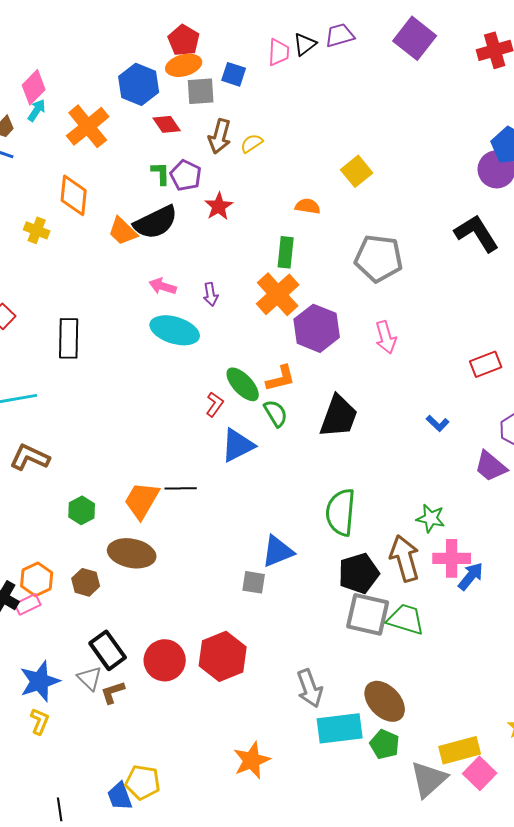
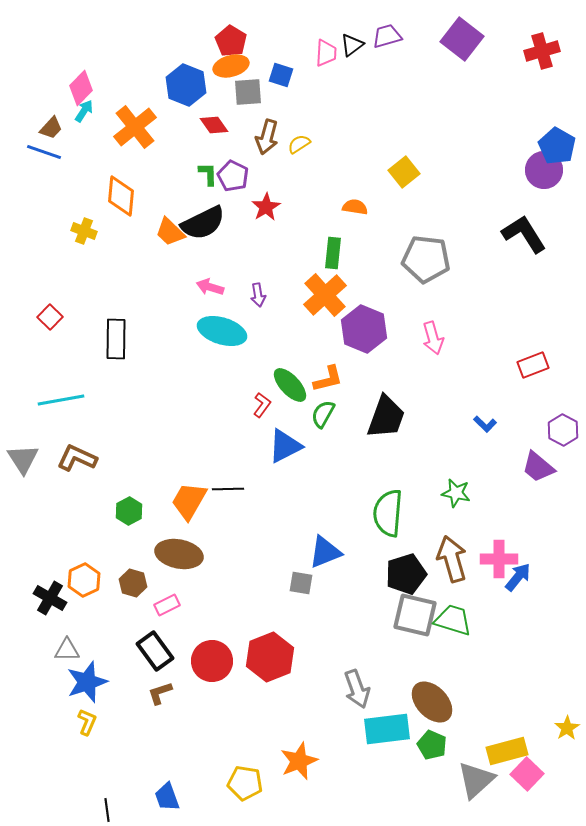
green semicircle: (276, 413) -> (323, 414), turned -120
green star: (431, 518) -> (456, 493), moved
pink rectangle: (28, 604) -> (167, 605), moved
gray triangle: (90, 678) -> (67, 650), moved, turned -44
yellow pentagon: (143, 782) -> (245, 783), moved

